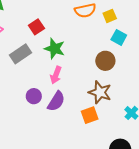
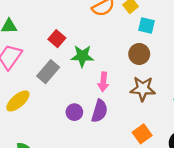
pink arrow: (56, 75) -> (103, 82), moved
orange square: (90, 115) -> (142, 134), moved

